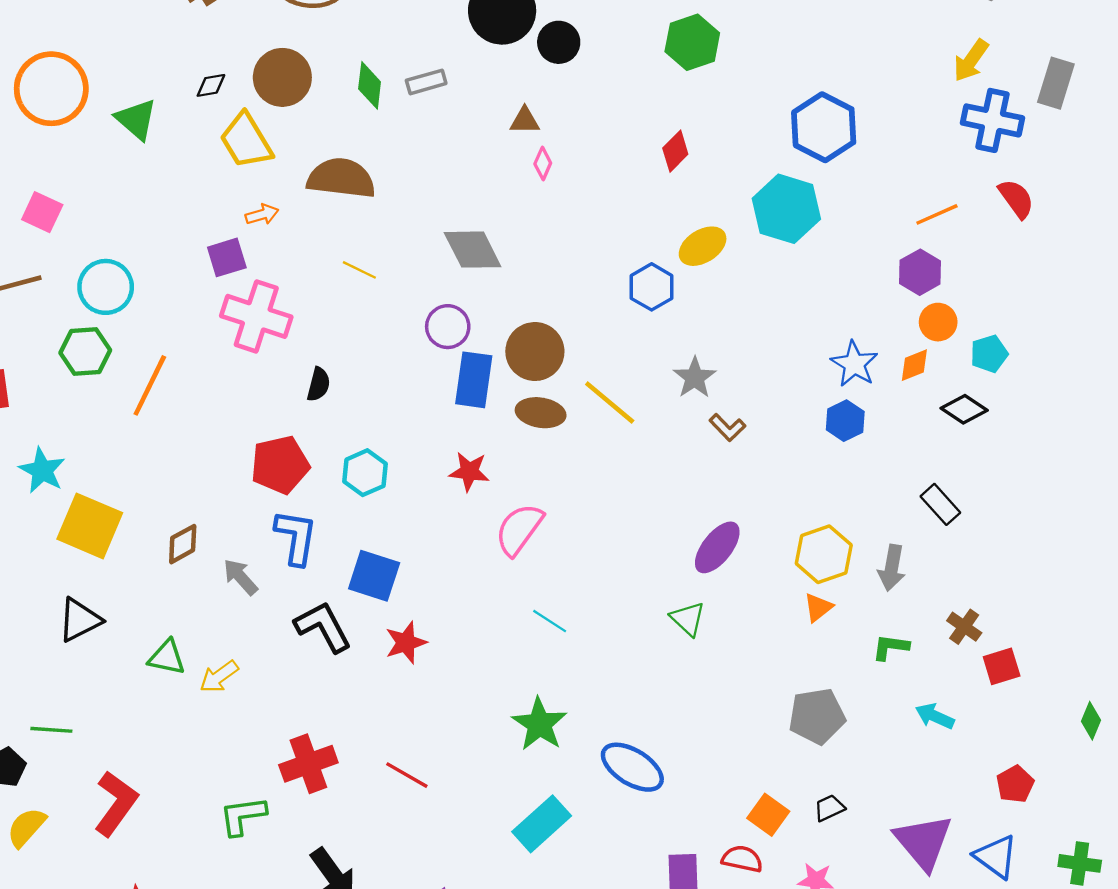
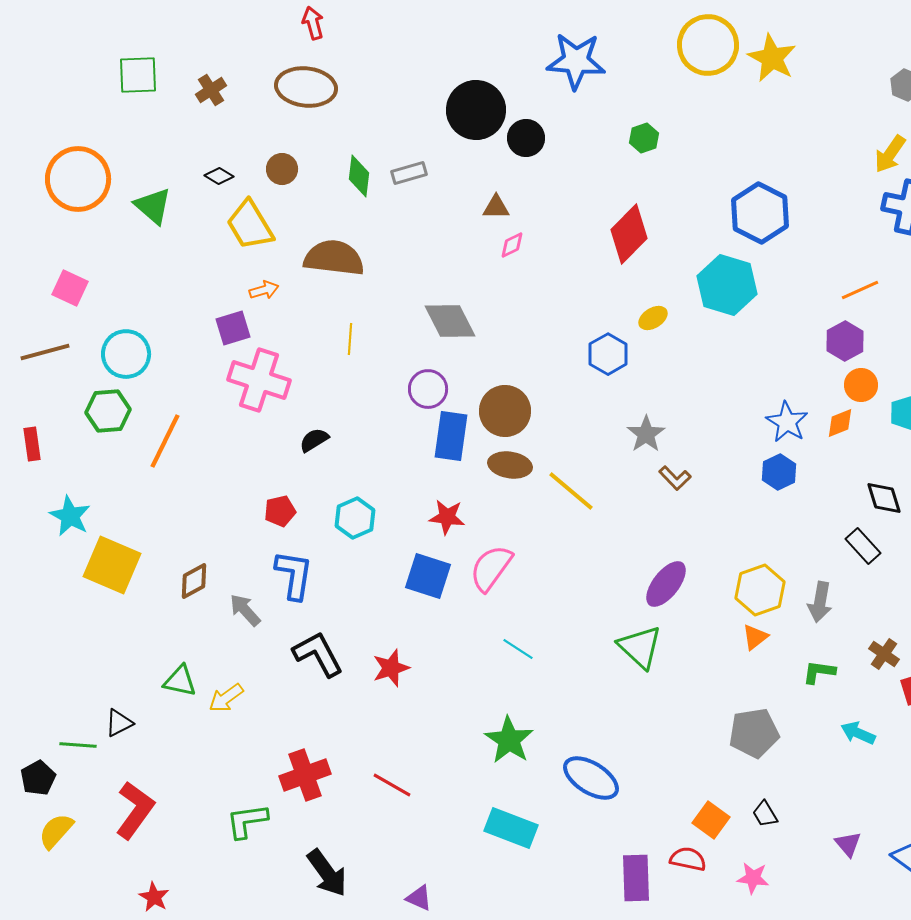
green hexagon: (692, 42) -> (644, 138), size x0.6
brown circle: (282, 77) -> (282, 169), size x0.6
black diamond: (211, 85) -> (219, 176), turned 40
red diamond: (675, 151) -> (629, 234), size x1.6
pink diamond: (543, 163) -> (512, 245), turned 40
yellow ellipse: (703, 246) -> (653, 318), size x0.7
yellow line: (359, 270) -> (350, 339), turned 68
black semicircle: (319, 384) -> (314, 440), turned -136
yellow line: (610, 402) -> (571, 491), moved
black diamond: (964, 409) -> (884, 498), moved, turned 39
red pentagon: (280, 465) -> (280, 511), size x0.6
blue square: (374, 576) -> (428, 576), moved
green triangle: (688, 619) -> (640, 647), size x1.4
black triangle: (80, 620) -> (119, 723), moved, size x0.7
black trapezoid: (829, 808) -> (765, 814), turned -96
cyan rectangle: (542, 824) -> (511, 828), turned 63
purple triangle: (923, 842) -> (848, 844), size x0.5

